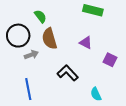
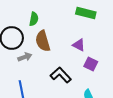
green semicircle: (40, 16) -> (34, 19), turned 48
purple square: (110, 60) -> (91, 64), moved

